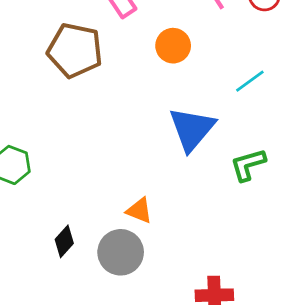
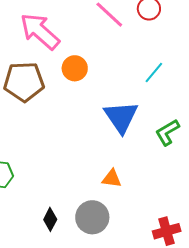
orange circle: (173, 46) -> (75, 68), moved
orange triangle: (139, 211) -> (112, 179), moved

